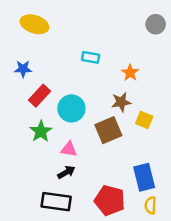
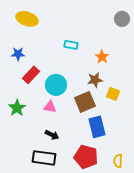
green star: (41, 131) -> (17, 108), moved
pink triangle: (69, 149) -> (50, 107), moved
black arrow: (66, 172) -> (52, 135), turned 56
blue rectangle: (144, 177) -> (97, 127), moved

